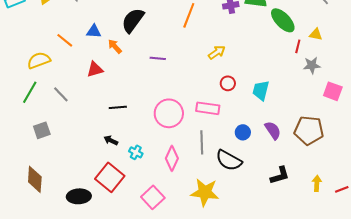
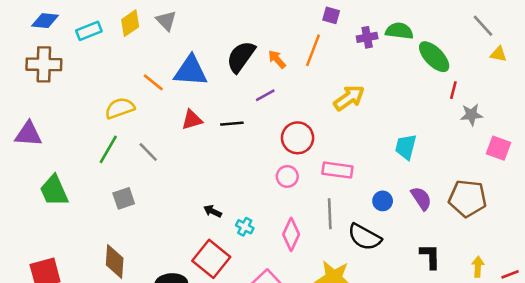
blue triangle: (94, 31) -> (191, 71), size x1.8
yellow triangle: (316, 34) -> (498, 54), moved
orange arrow: (115, 46) -> (277, 59), moved
yellow arrow: (217, 52) -> (349, 98), size x1.4
purple line: (158, 58) -> (265, 95), moved, turned -35
red circle: (228, 83) -> (298, 138), moved, size x1.6
black line: (118, 107) -> (232, 124), moved
pink circle: (169, 113) -> (287, 176), size x0.6
black L-shape: (280, 175) -> (430, 256), turned -75

